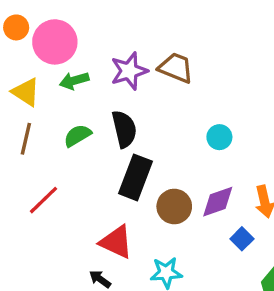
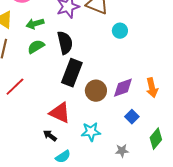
green arrow: (74, 81) -> (35, 24), moved
cyan circle: (219, 137) -> (120, 31), moved
blue square: (242, 239) -> (132, 117), moved

